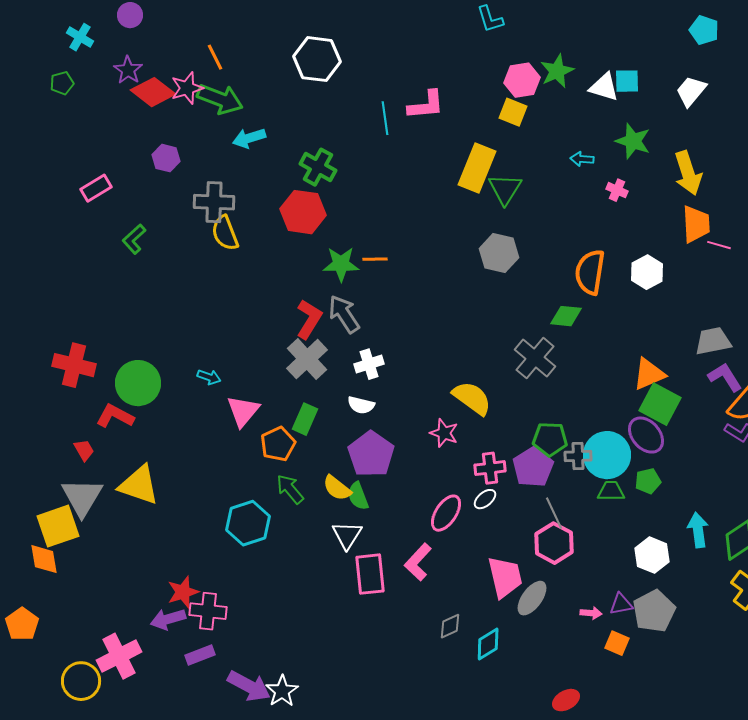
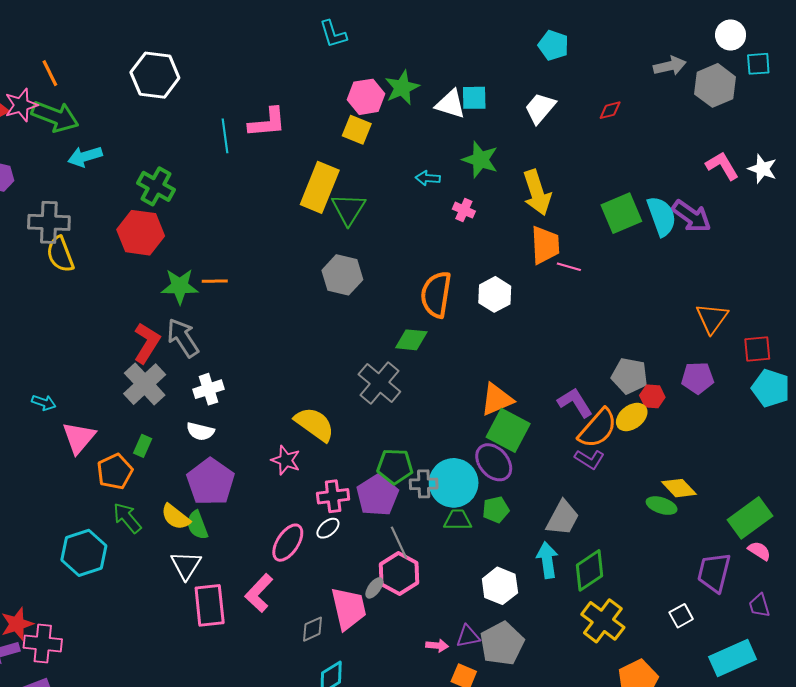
gray trapezoid: (713, 341) -> (563, 518), moved, turned 129
green rectangle: (305, 419) -> (143, 446), size x0.7
gray ellipse: (532, 598) -> (374, 588), moved, size x0.6
gray diamond: (450, 626) -> (313, 629), moved

